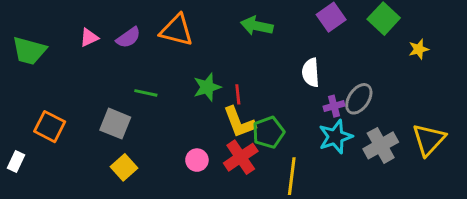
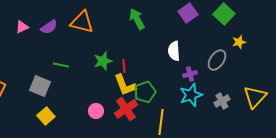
green arrow: (257, 26) -> (137, 19), turned 50
yellow star: (419, 49) -> (239, 42), moved
gray ellipse: (359, 99) -> (217, 60), moved
gray cross: (381, 145) -> (222, 101), size x0.7

